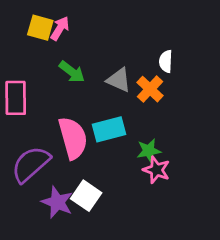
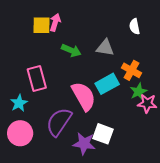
orange cross: (150, 89) -> (132, 70), moved

